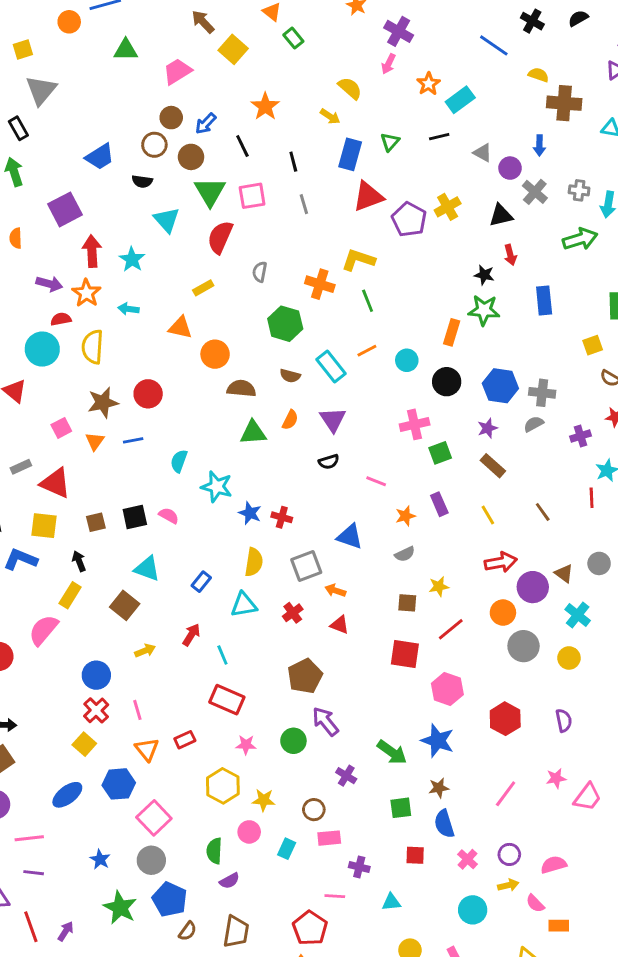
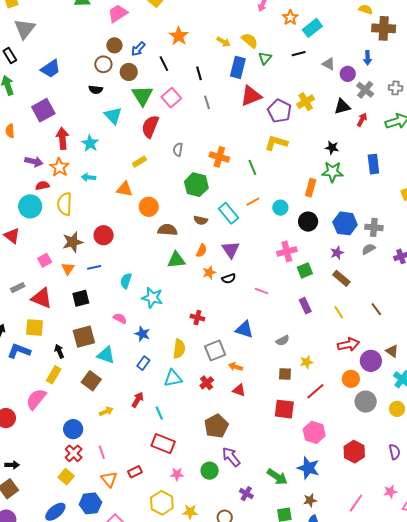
yellow semicircle: (350, 88) -> (250, 40), moved
blue trapezoid: (100, 157) -> (51, 69), moved
pink square: (252, 196) -> (171, 98), turned -30
red arrow: (510, 255) -> (362, 120), moved, turned -136
yellow L-shape: (358, 260) -> (276, 143), moved
blue star: (250, 513) -> (142, 334), moved
orange star: (405, 516) -> (209, 272), moved
black square: (135, 517) -> (81, 298), moved
brown square: (96, 522) -> (84, 337), moved, size x1.6

